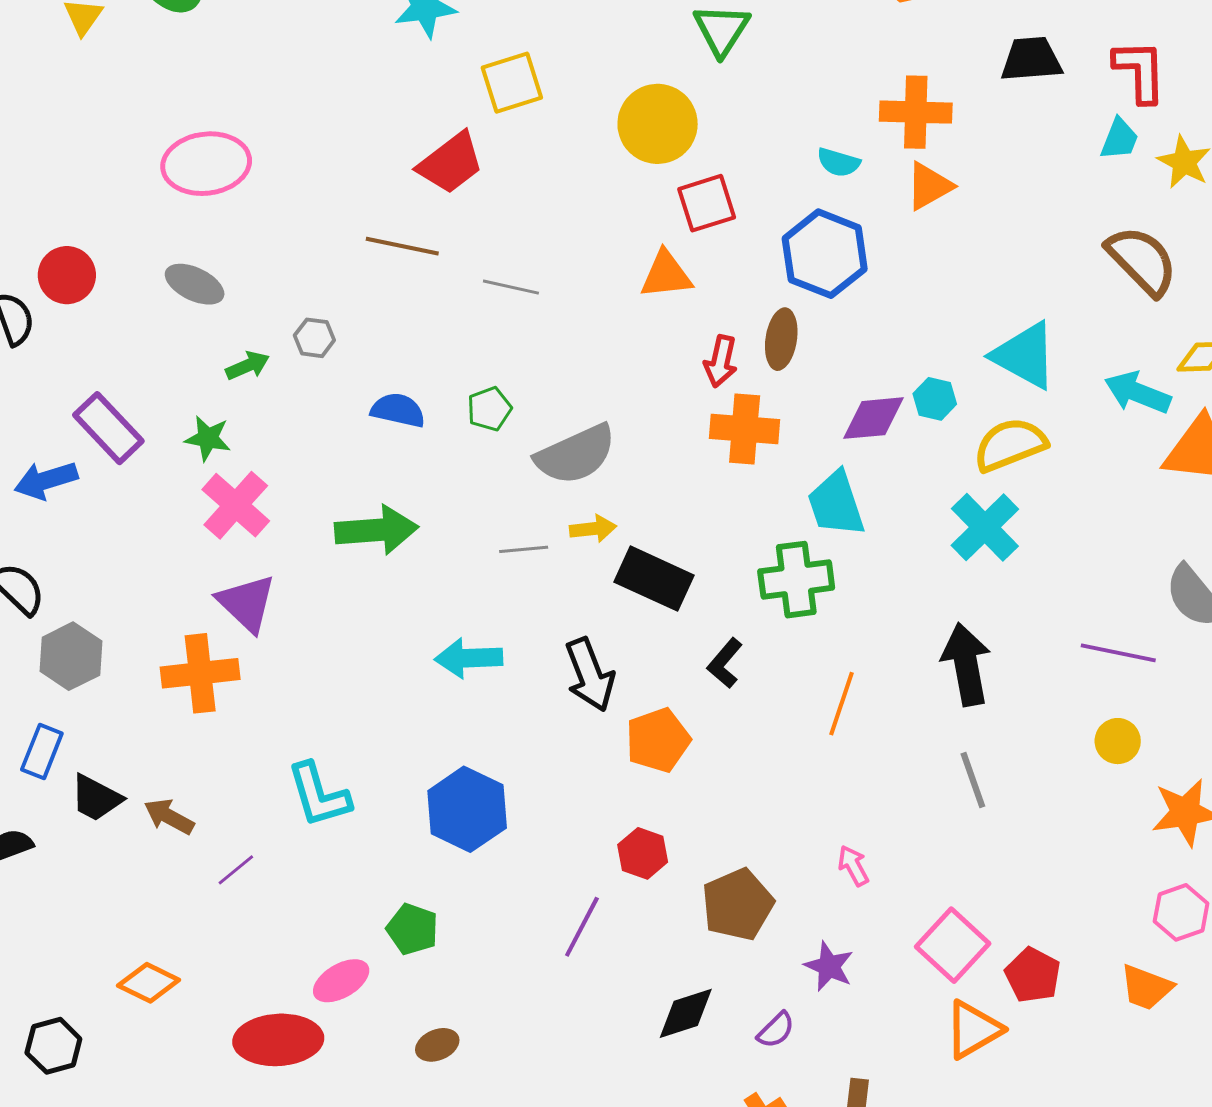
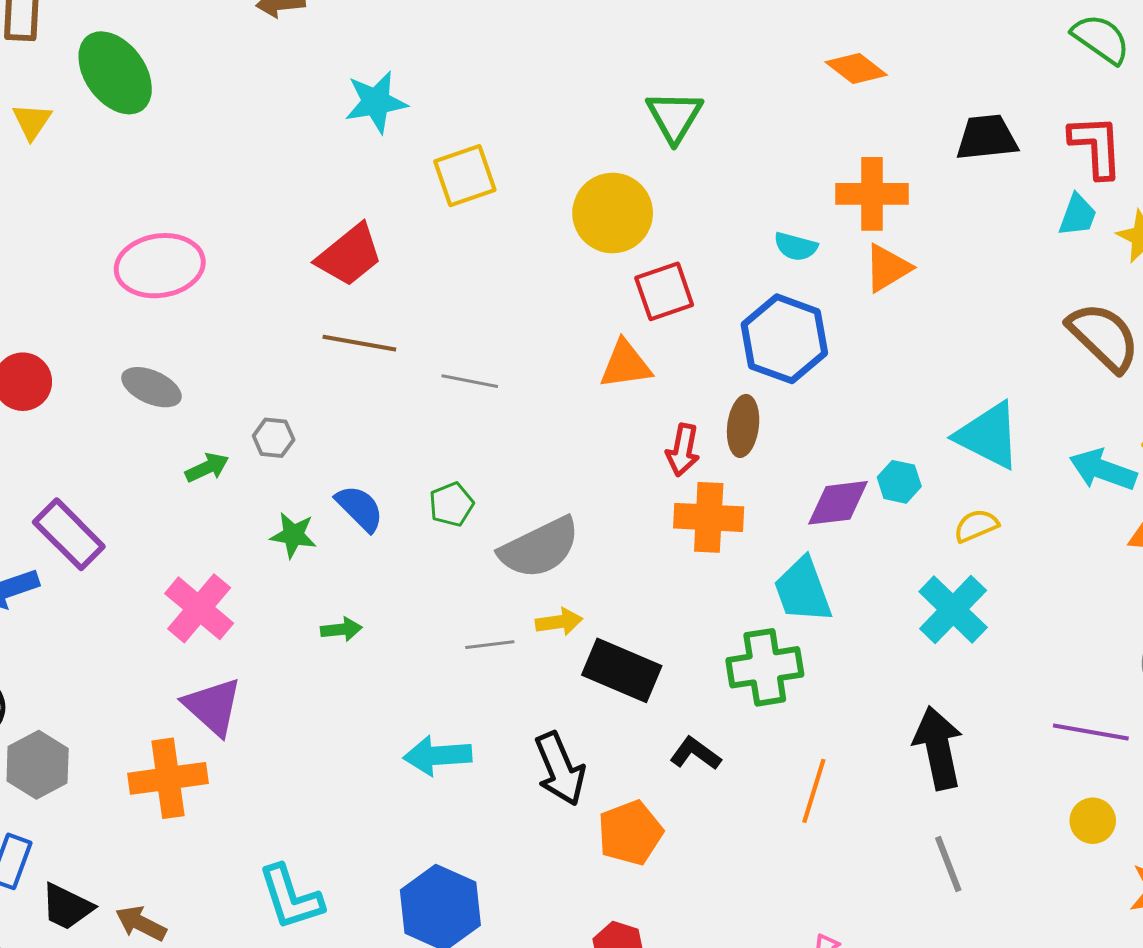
red trapezoid: (451, 163) -> (349, 255), moved
blue semicircle: (398, 410) -> (360, 508), turned 34
green star: (208, 438) -> (293, 535), moved
yellow semicircle: (1010, 445) -> (976, 526), size x0.6
green arrow: (376, 530) -> (341, 629), size x0.5
black L-shape: (725, 663) -> (695, 754), turned 87

